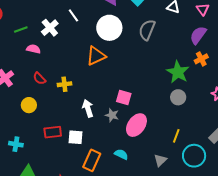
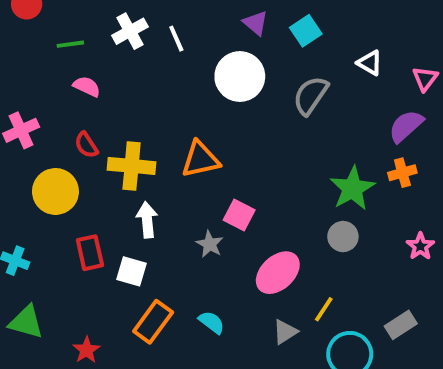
white cross: (50, 28) -> (130, 31), moved
orange triangle: (96, 56) -> (200, 159), moved
yellow cross: (64, 84) -> (132, 166), size x1.6
yellow circle: (29, 105) -> (55, 191), size x1.5
white arrow: (88, 108) -> (147, 220), moved
pink ellipse: (136, 125) -> (278, 273), moved
red rectangle: (53, 132) -> (90, 253), turned 72
gray triangle: (160, 160) -> (285, 332), moved

